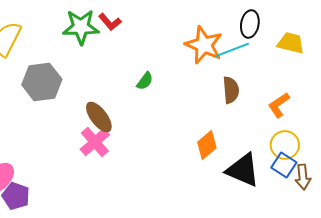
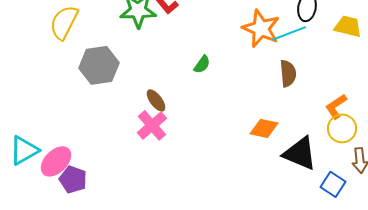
orange L-shape: (279, 105) -> (336, 106), moved
brown ellipse: (99, 117) -> (156, 100), size x0.7
orange diamond: (207, 145) -> (264, 128), turned 52
blue square: (284, 165) -> (333, 184), moved

